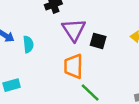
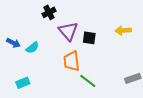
cyan semicircle: (28, 44) -> (32, 48), turned 64

